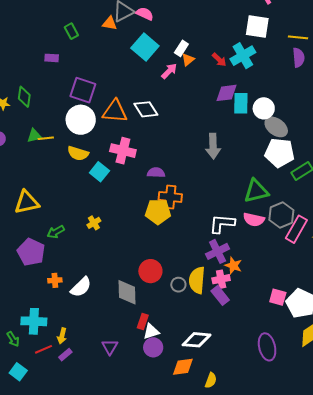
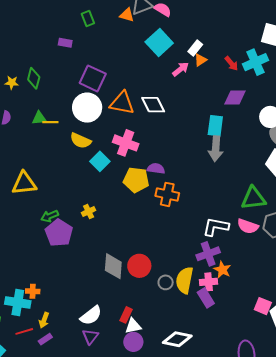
cyan rectangle: (241, 103) -> (215, 126), moved
yellow pentagon: (158, 212) -> (136, 180), moved
purple pentagon: (31, 252) -> (59, 233), moved
orange cross: (55, 280) -> (33, 291), moved
white semicircle: (81, 287) -> (91, 315), moved
gray diamond: (127, 292) -> (113, 266), moved

